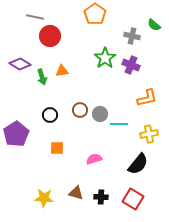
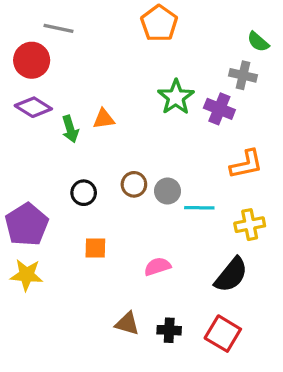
red circle: (50, 36) -> (32, 60), moved
gray cross: (132, 36) -> (243, 75), moved
yellow star: (44, 198) -> (27, 275), moved

